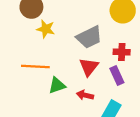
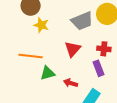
gray trapezoid: (89, 37) -> (82, 21), moved
red triangle: (89, 67) -> (73, 49), moved

